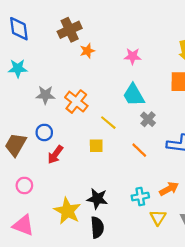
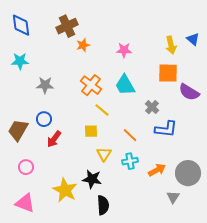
orange cross: (76, 102) -> (91, 85), moved
gray cross: (148, 119) -> (152, 107), moved
cyan cross: (140, 197) -> (130, 161), moved
yellow triangle: (158, 218) -> (104, 154), moved
black semicircle: (97, 227) -> (103, 205), moved

